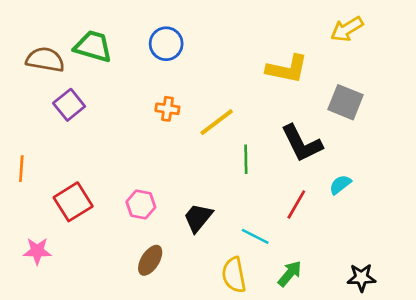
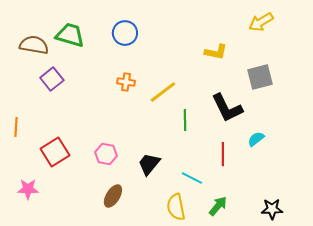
yellow L-shape: (287, 69) -> (216, 52), size x0.7
gray square: (346, 102) -> (260, 77), turned -36
red line: (296, 204) -> (223, 154), turned -30

